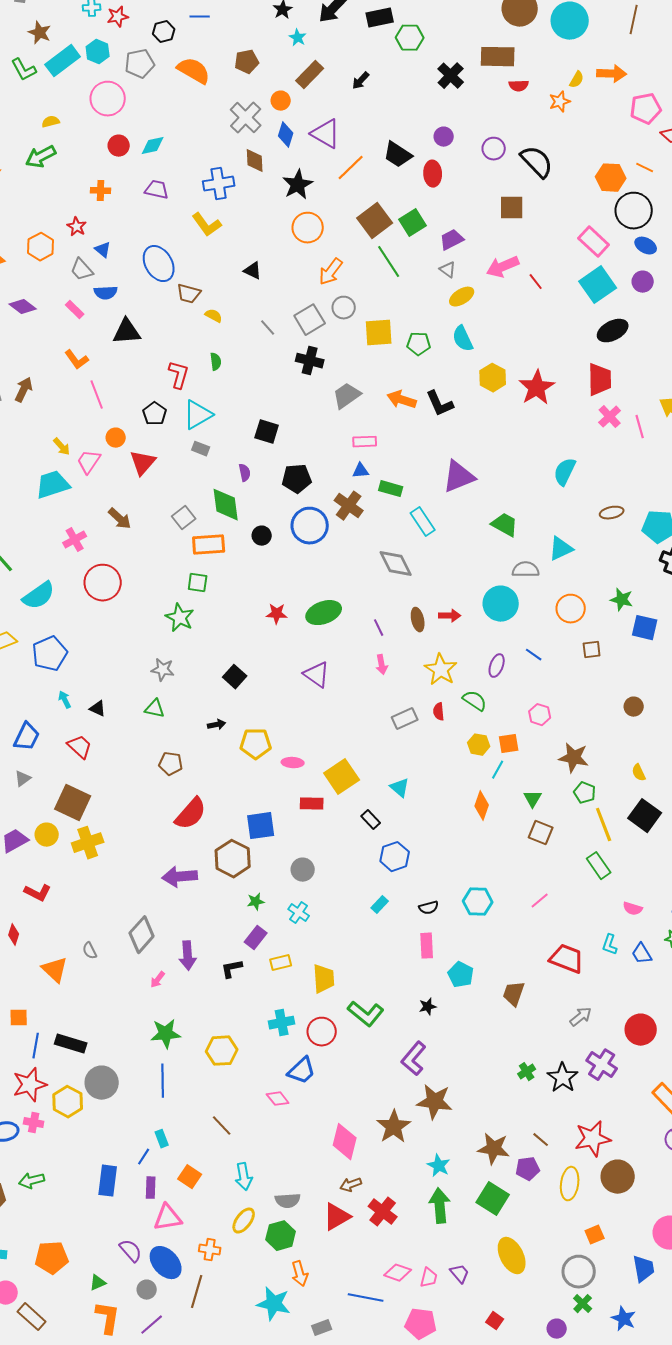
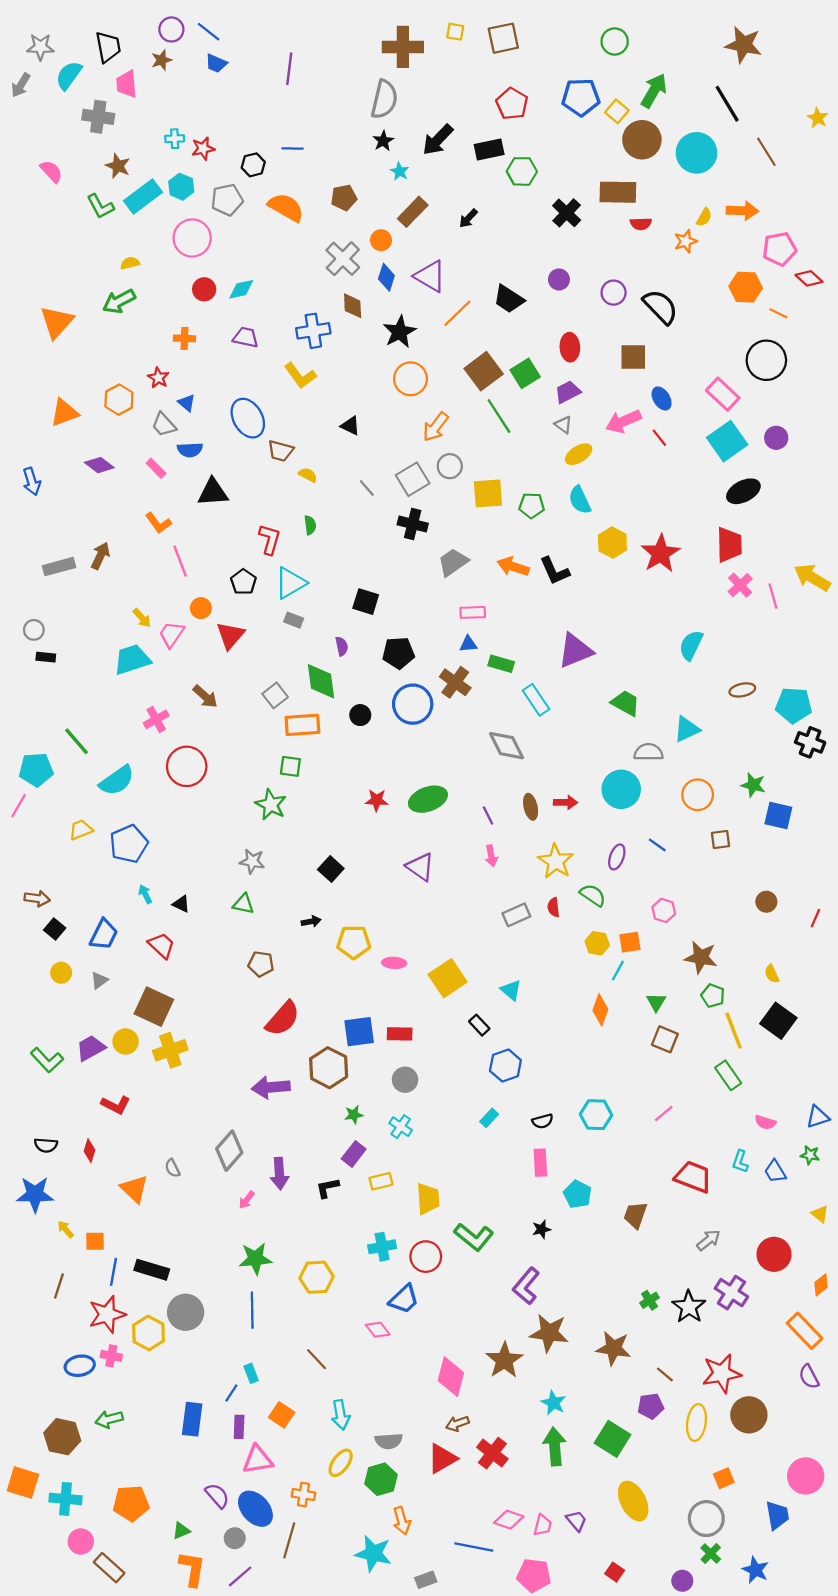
brown line: (634, 20) -> (766, 152), turned -44
red ellipse: (433, 174) -> (570, 347), moved
orange hexagon: (611, 178) -> (746, 287), moved
blue ellipse: (646, 246) -> (662, 398), moved, turned 30
red rectangle: (312, 804) -> (400, 1034), moved
brown star: (494, 1149) -> (614, 1348), moved

